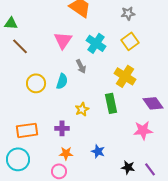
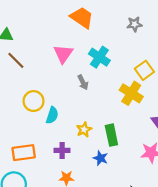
yellow square: (130, 41) -> (144, 70), moved
cyan semicircle: (62, 81) -> (52, 115), moved
green rectangle: (111, 103) -> (111, 135), moved
blue star: (98, 151) -> (100, 158), moved

